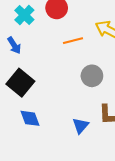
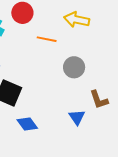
orange line: (73, 41) -> (47, 39), turned 42

